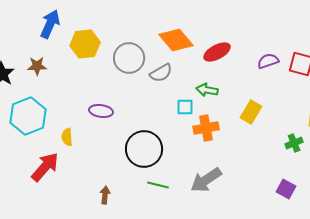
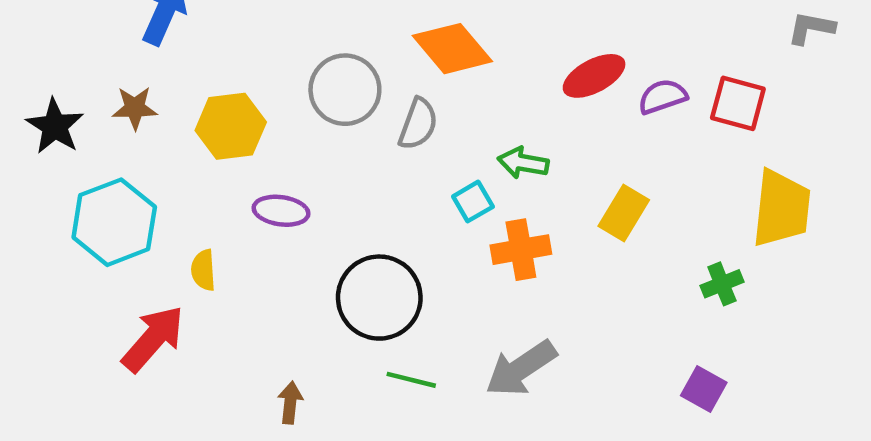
yellow hexagon: (85, 44) -> (231, 126), moved
red ellipse: (217, 52) -> (594, 76), moved
gray semicircle: (161, 73) -> (418, 124), turned -40
cyan square: (185, 107) -> (473, 202), turned -30

